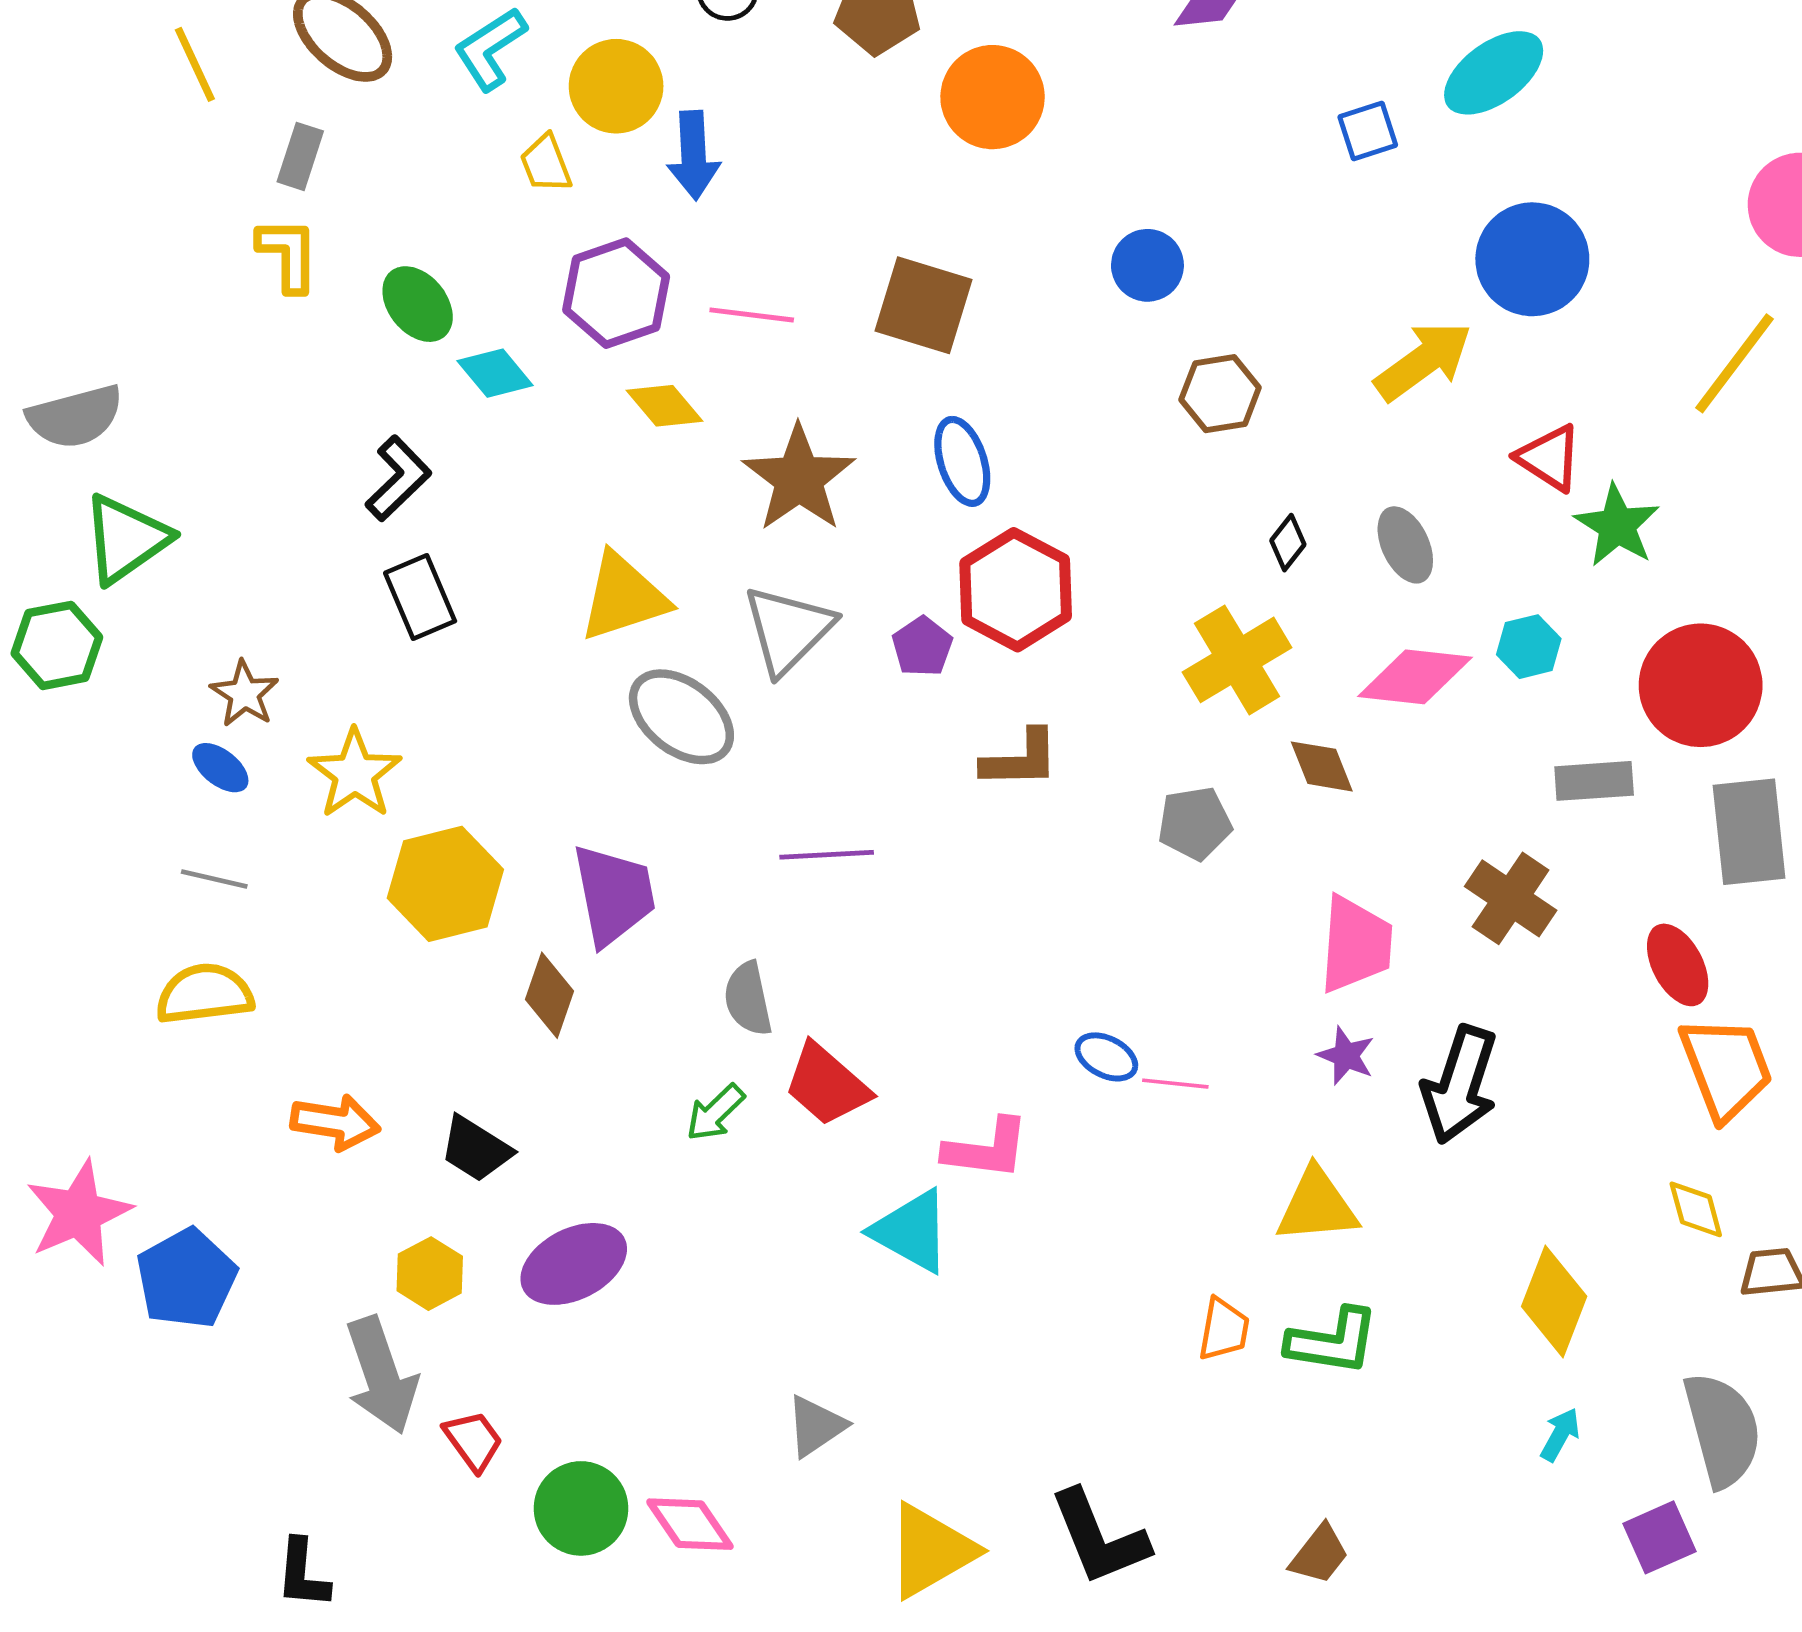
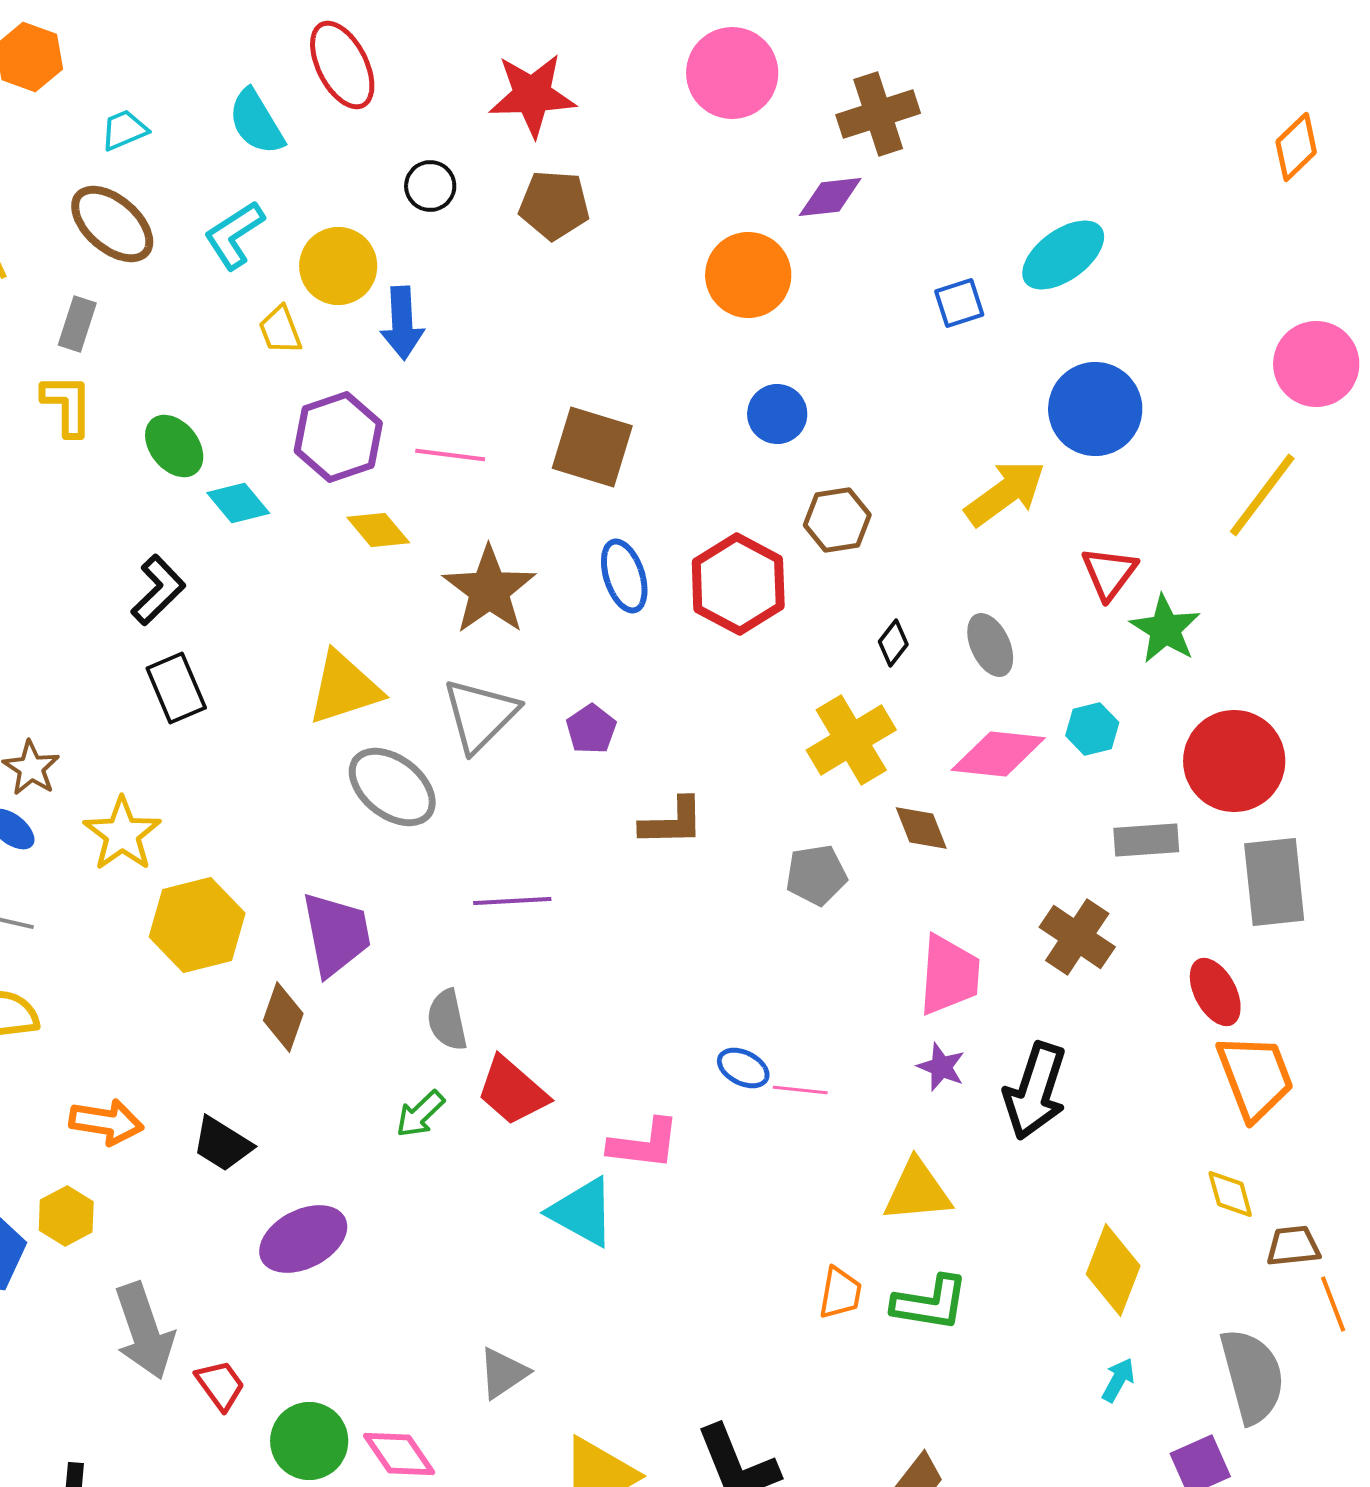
orange circle: (993, 97) -> (748, 275), moved
red triangle: (1549, 458) -> (1109, 573), turned 34
red hexagon: (1016, 590) -> (738, 584), moved
yellow hexagon: (430, 1274) -> (66, 1216), moved

